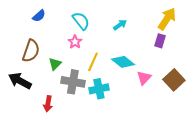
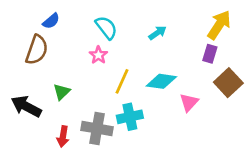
brown semicircle: (31, 51) -> (37, 50), moved
cyan diamond: (123, 62) -> (161, 81), turned -30
green triangle: (55, 64) -> (62, 92), moved
brown square: (174, 80) -> (228, 83), moved
gray cross: (73, 82) -> (97, 129), moved

